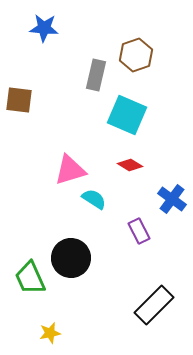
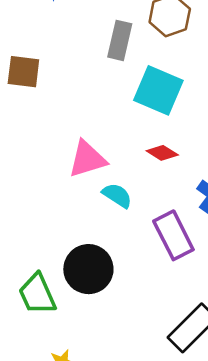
purple rectangle: (139, 231) -> (173, 235), size x1.5

